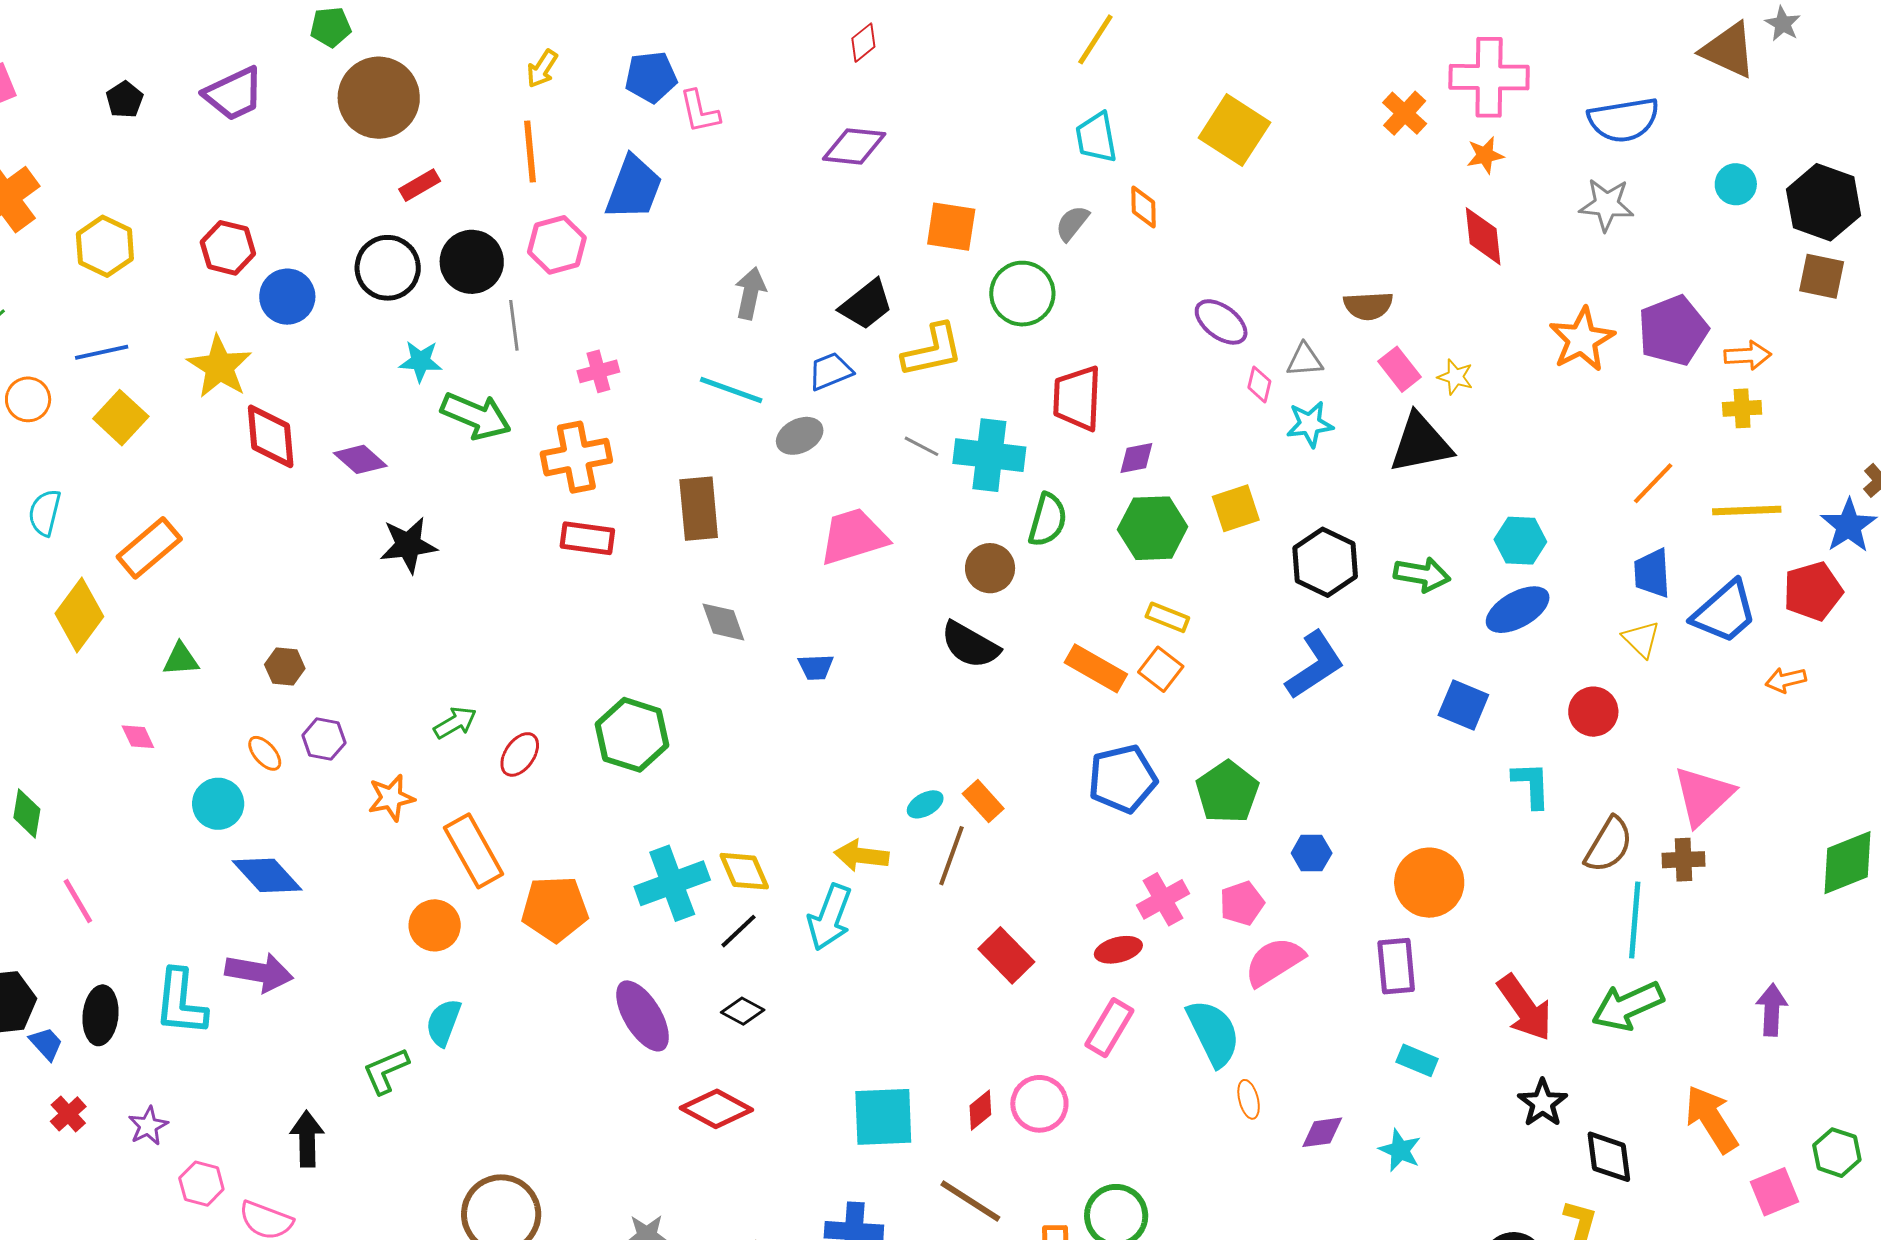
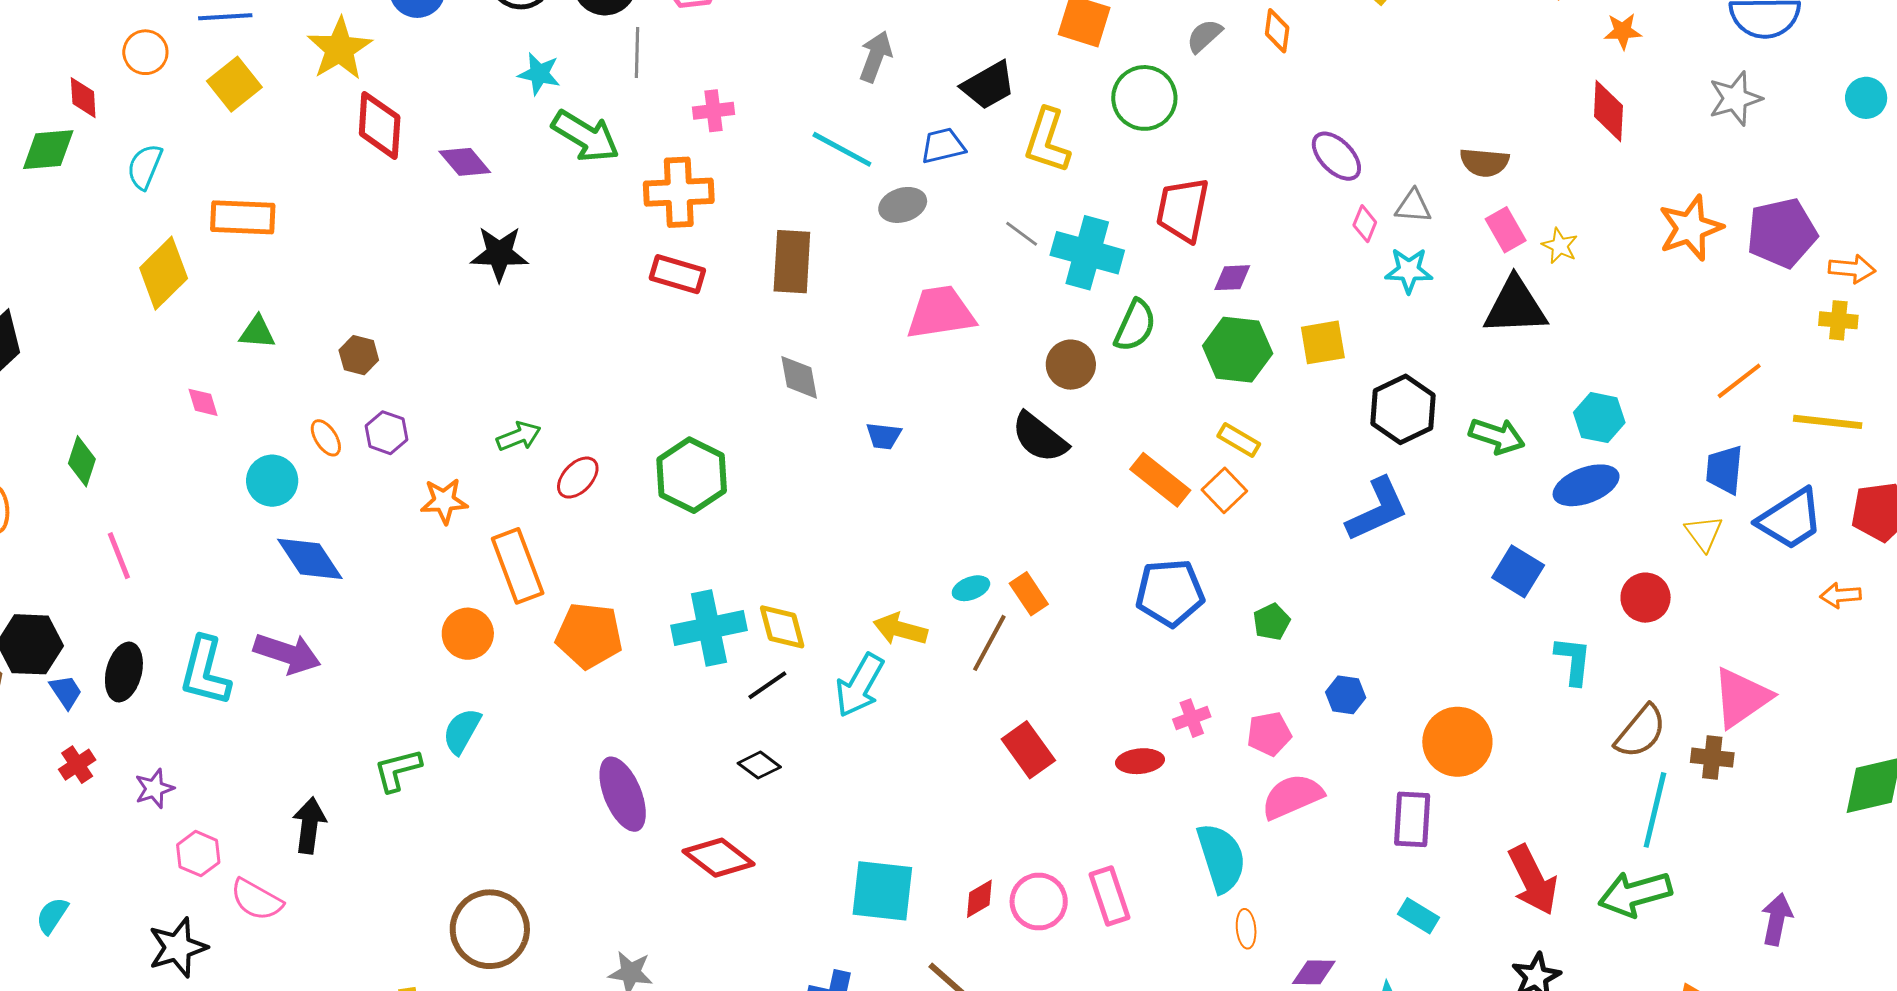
gray star: (1607, 205) -> (1735, 98), turned -30
yellow L-shape: (933, 350) -> (1047, 141), turned 112
orange rectangle: (149, 548) -> (243, 217), turned 34
green pentagon: (1227, 792) -> (1272, 622), size x0.6
pink cross: (1163, 899) -> (1192, 718), size x0.7
purple ellipse: (643, 1016) -> (623, 794), moved
pink rectangle: (1109, 1028) -> (1110, 896), moved, turned -58

